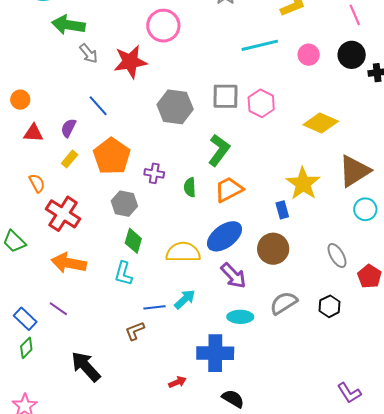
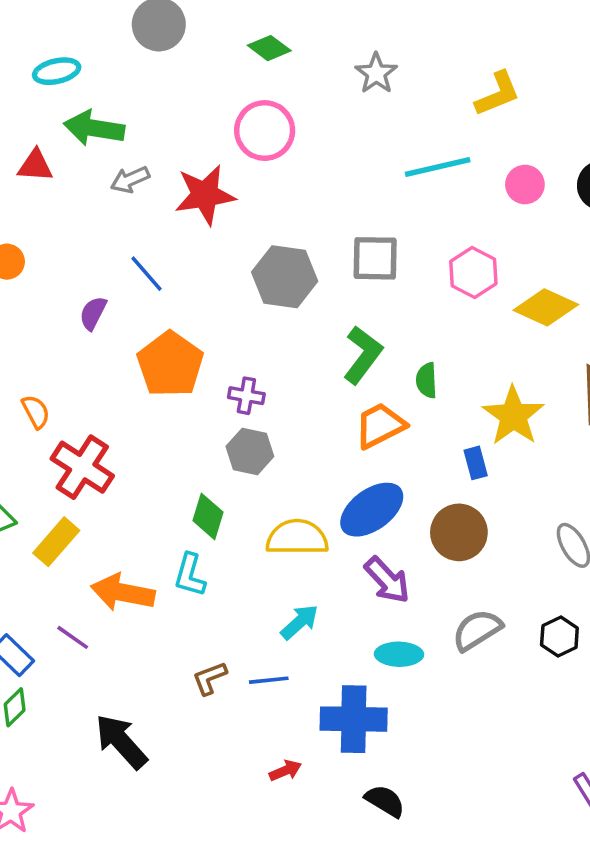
gray arrow: (89, 53) -> (130, 180), turned 105
pink hexagon: (261, 103) -> (473, 272), moved
red triangle: (33, 133) -> (35, 166), moved
yellow rectangle: (70, 159) -> (56, 542), moved, size x1.5
green semicircle: (190, 187) -> (427, 380), moved
gray hexagon: (124, 204) -> (250, 451), moved
orange arrow: (69, 263) -> (123, 592), moved
blue line: (154, 307) -> (269, 680), moved

